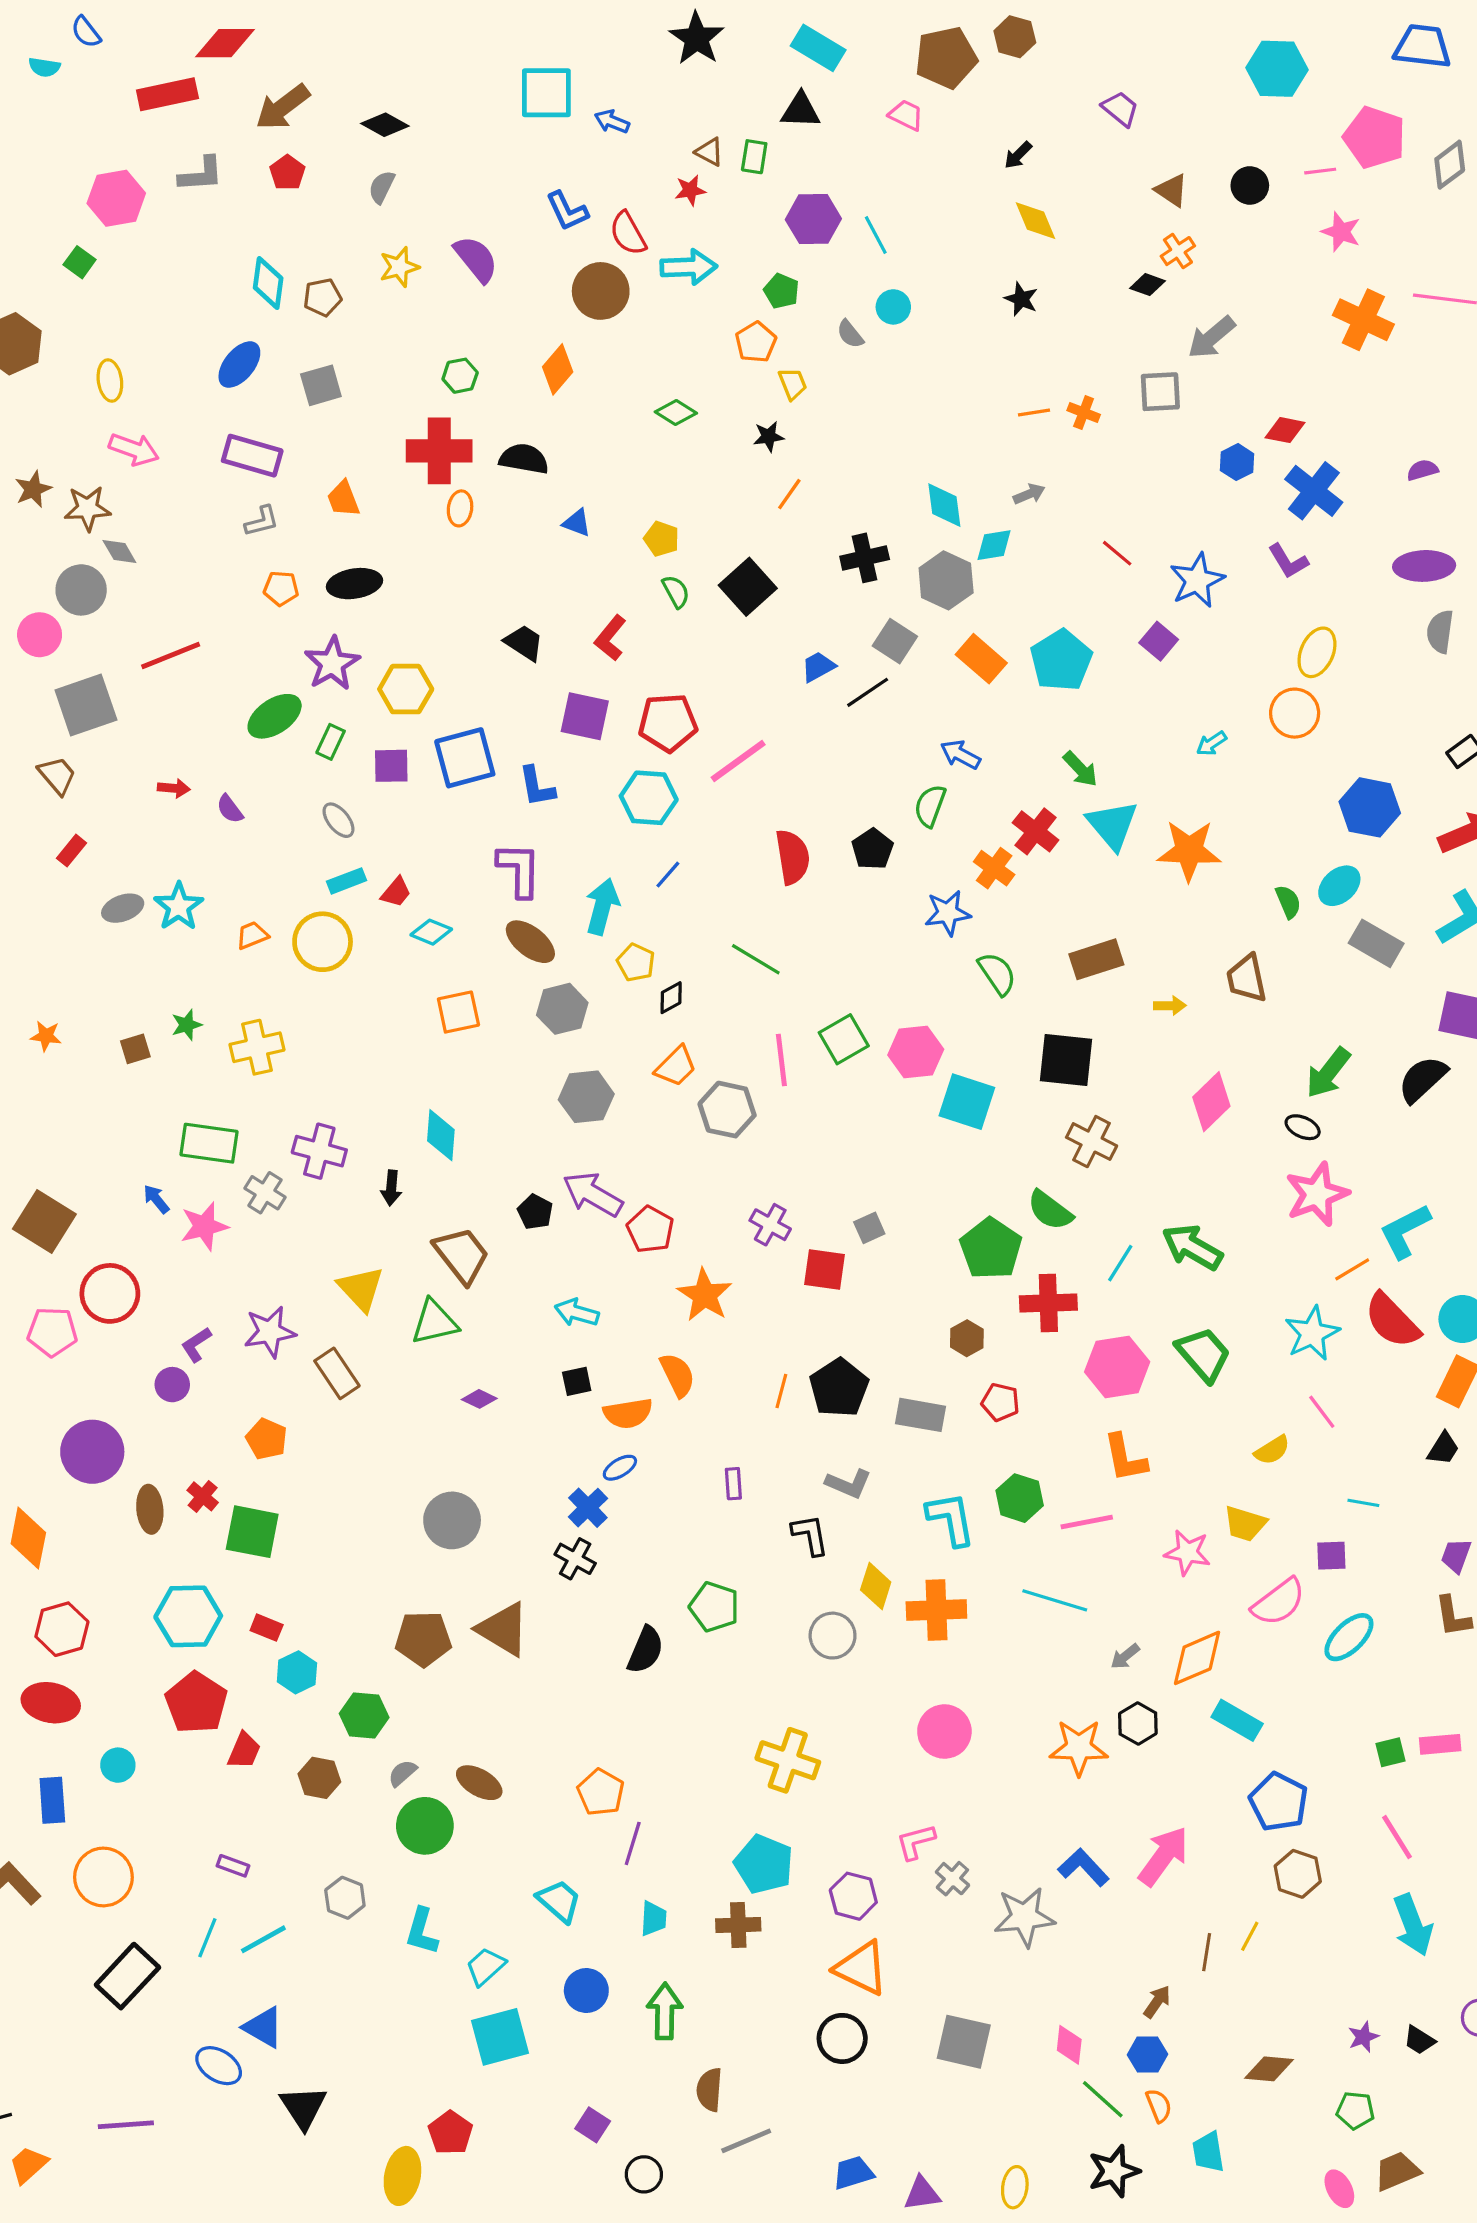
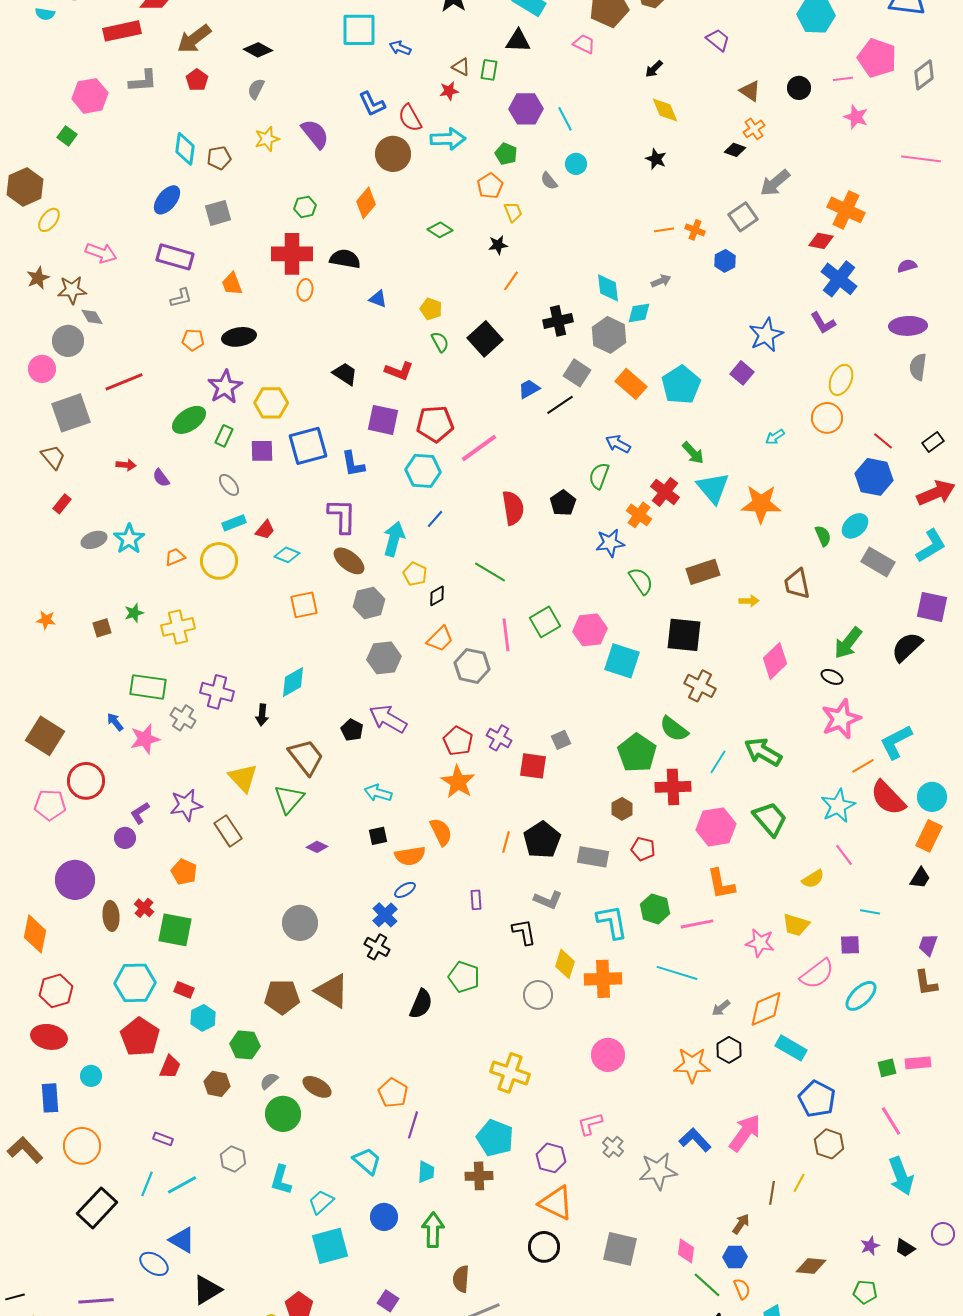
orange cross: (1363, 320) -> (846, 210), moved
yellow ellipse: (110, 381) -> (49, 220), moved, turned 45
gray square: (1160, 392) -> (743, 217), turned -32
blue hexagon: (1237, 462) -> (725, 261), moved
red line: (1117, 553) -> (883, 441), moved
red L-shape: (610, 638) -> (399, 371), turned -108
cyan diamond: (441, 1135) -> (293, 682), turned 56
red pentagon: (650, 1229) -> (458, 741), moved
green triangle: (434, 1322) -> (289, 799), turned -36
black triangle: (303, 2107) -> (207, 1290), turned 32

